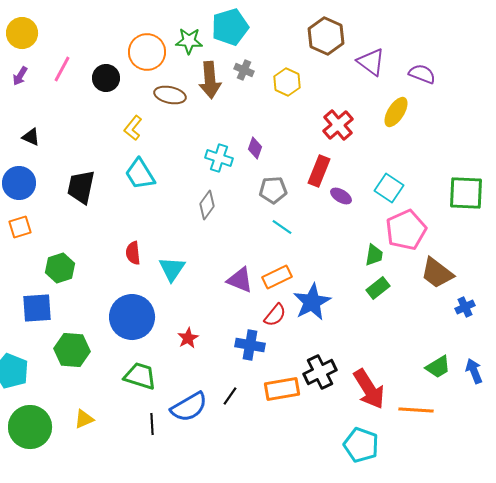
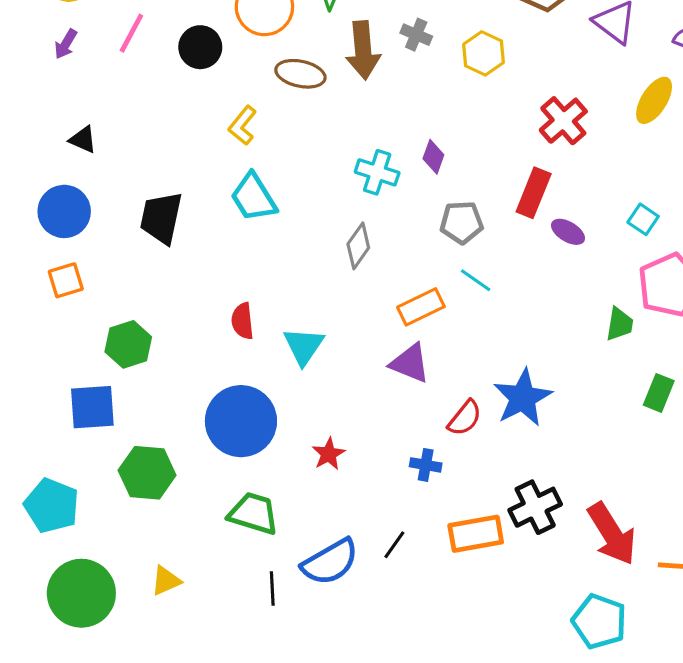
cyan square: (389, 188) -> (643, 219), size x0.7
orange rectangle: (277, 277) -> (421, 307), moved
green rectangle: (378, 288) -> (659, 393), moved, turned -30
blue cross: (250, 345) -> (426, 465), size x0.7

